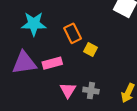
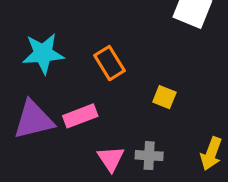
yellow square: (90, 50) -> (164, 97), moved

